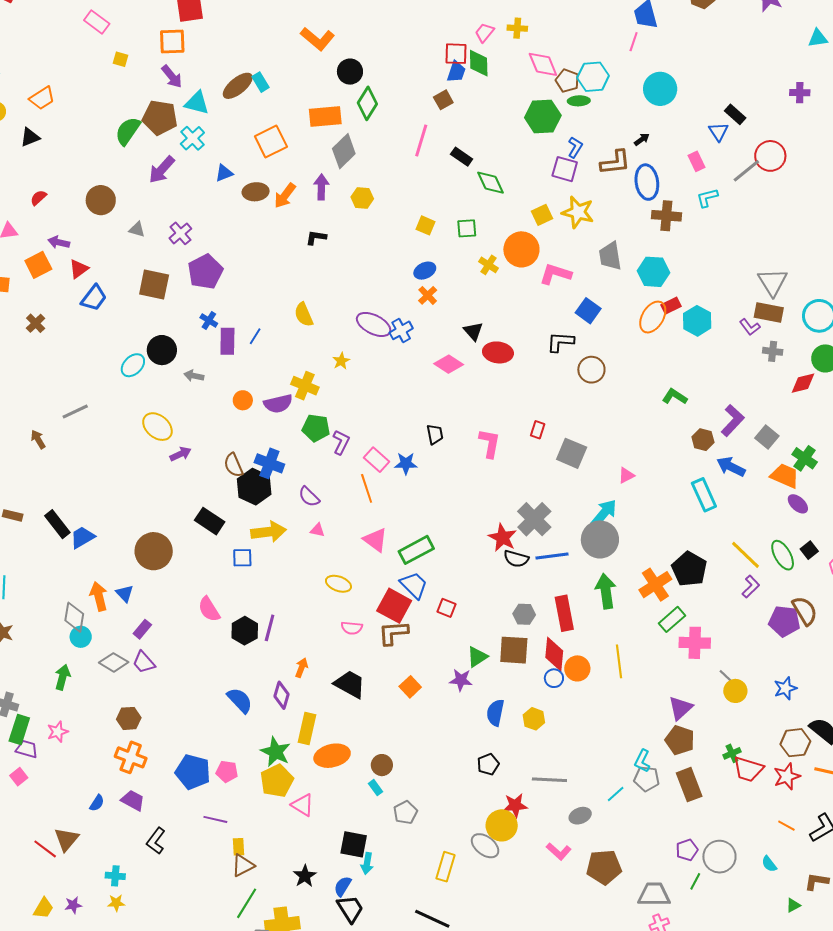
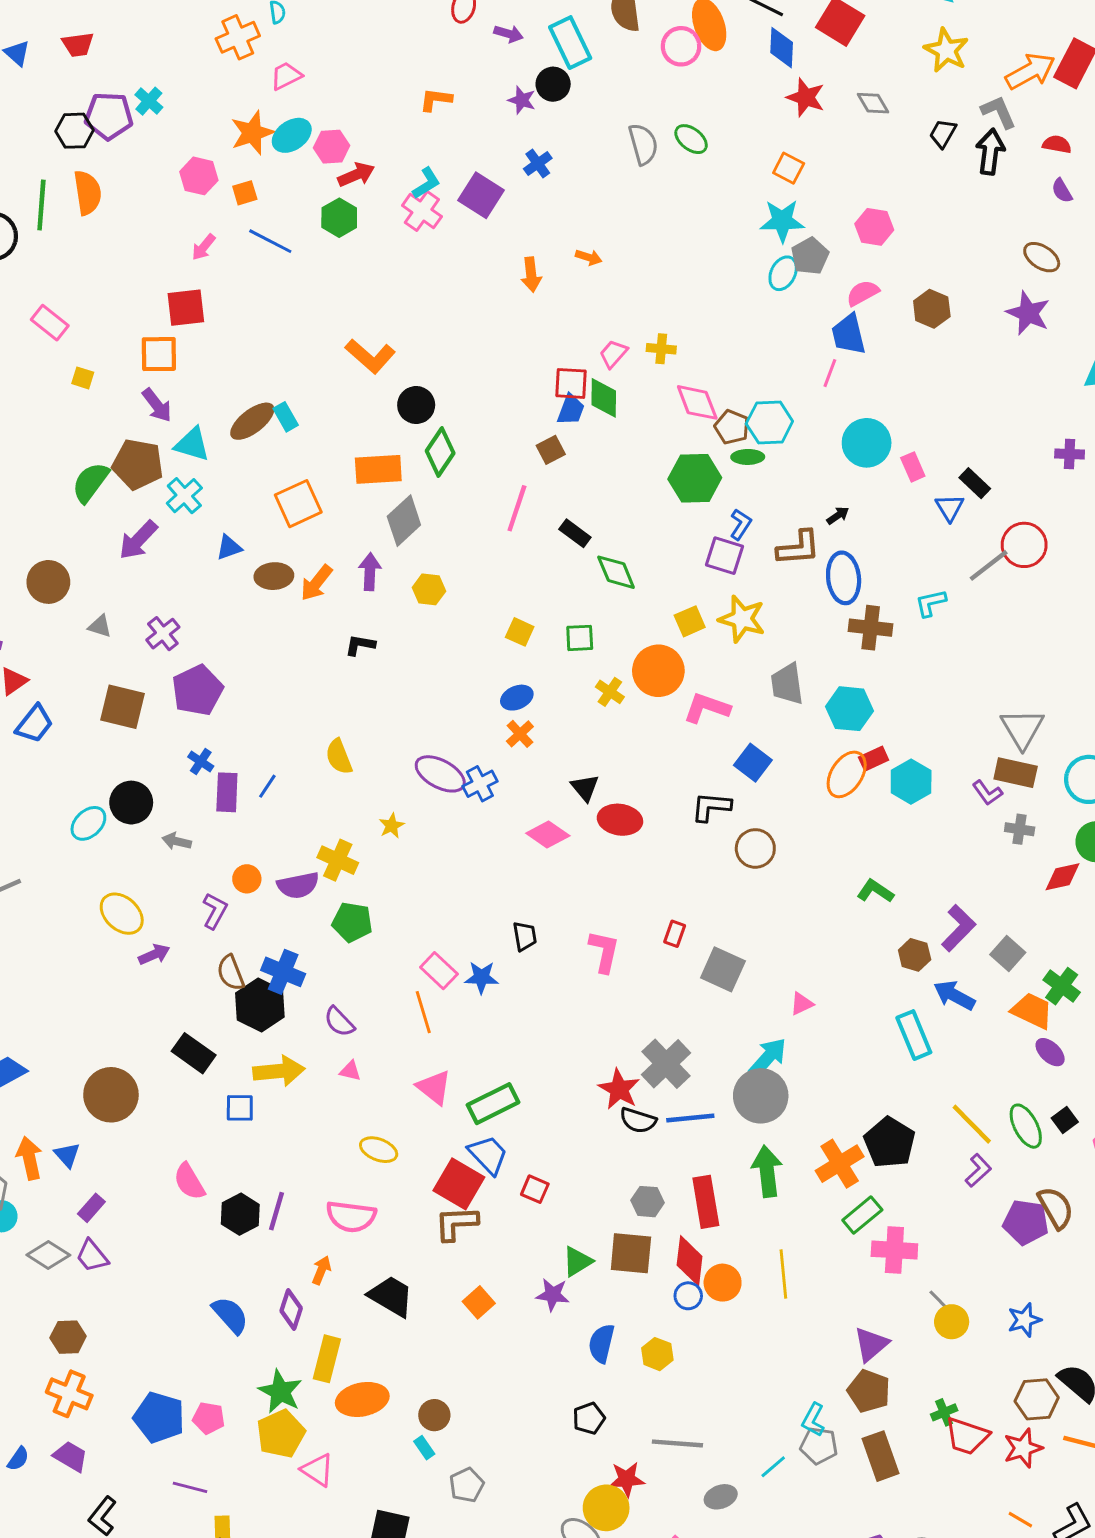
pink rectangle: (697, 161) -> (913, 467), moved
purple L-shape: (341, 442) -> (215, 911), moved
pink semicircle: (352, 628) -> (351, 1216), moved, size x1.6

